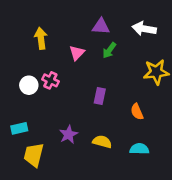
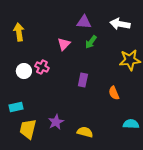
yellow arrow: (41, 38) -> (19, 32), moved
purple star: (68, 134) -> (56, 122), moved
yellow semicircle: (102, 142) -> (85, 132), moved
cyan semicircle: (139, 149) -> (131, 124), moved

